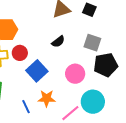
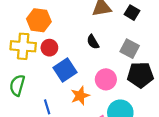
black semicircle: (58, 42) -> (93, 42), turned 88
orange star: (47, 98) -> (80, 96), moved, turned -30

